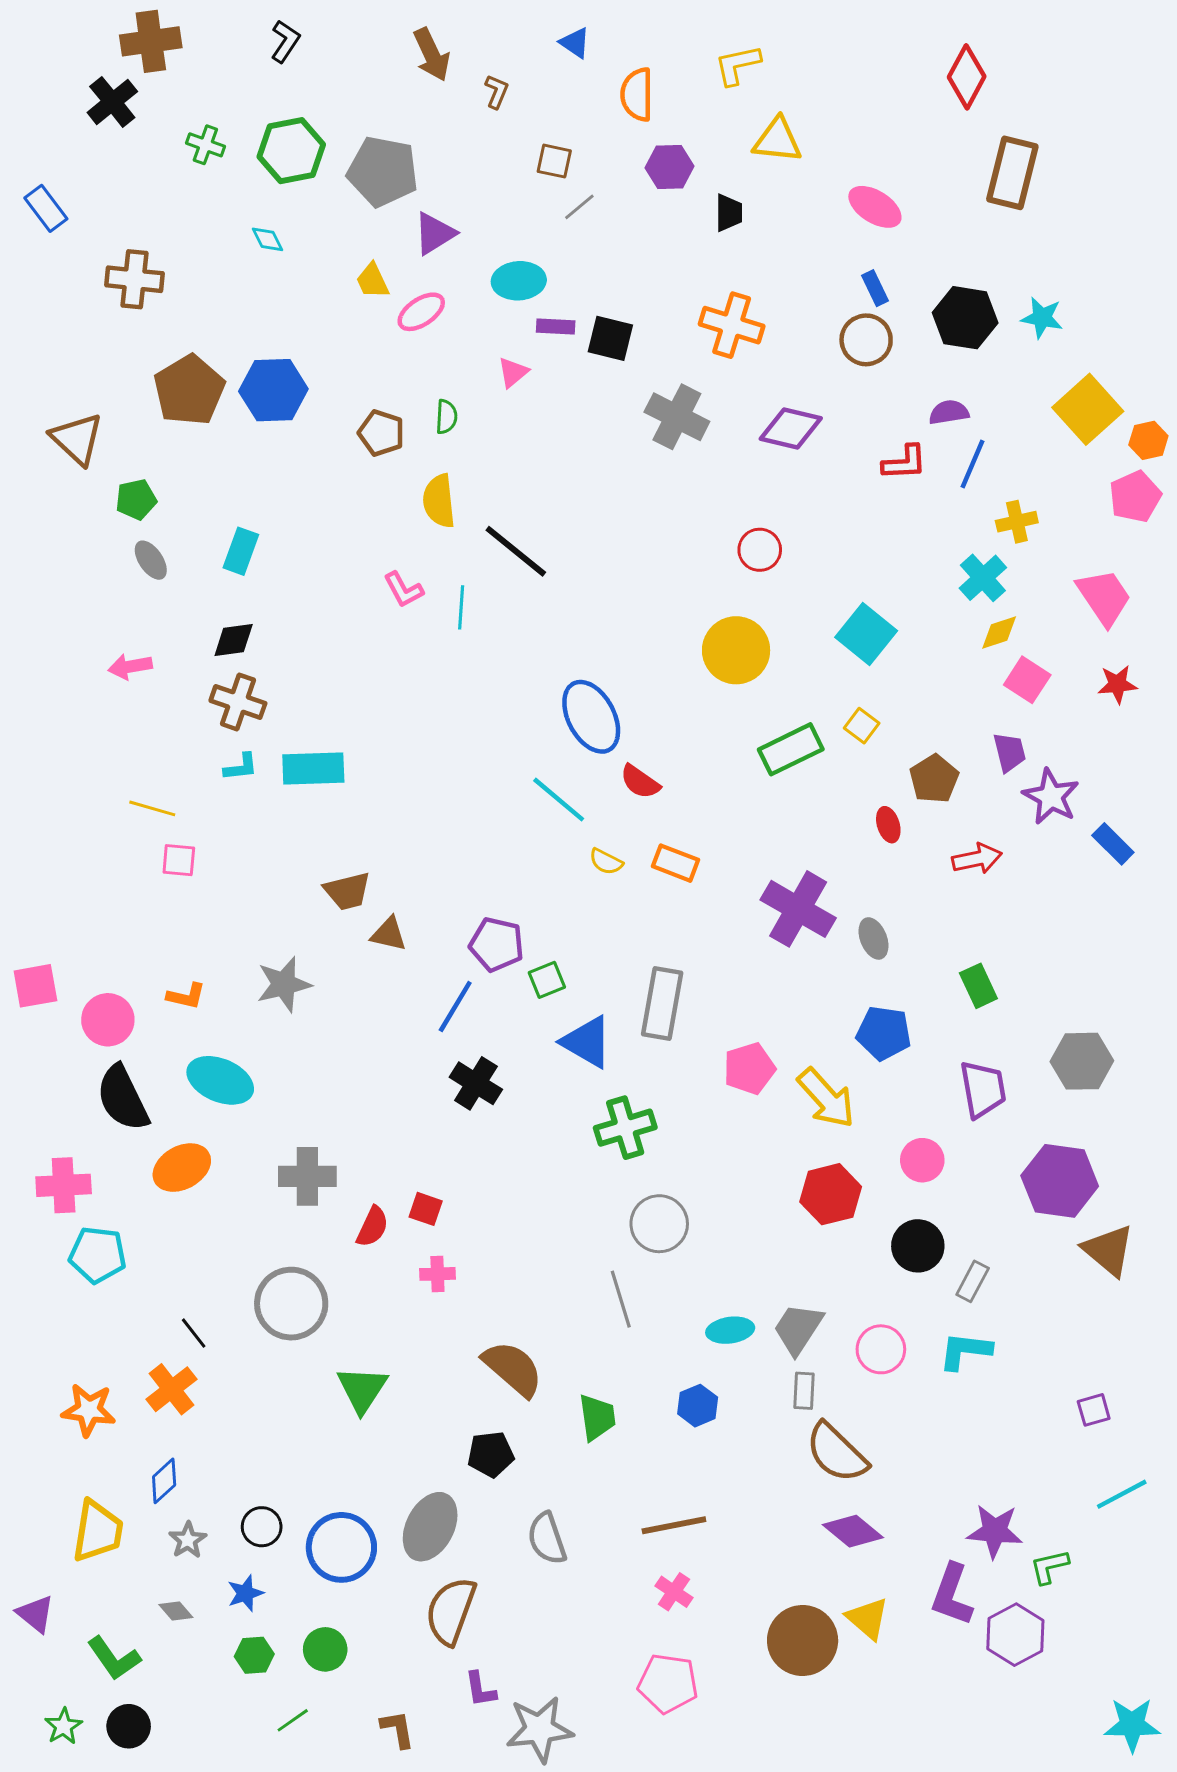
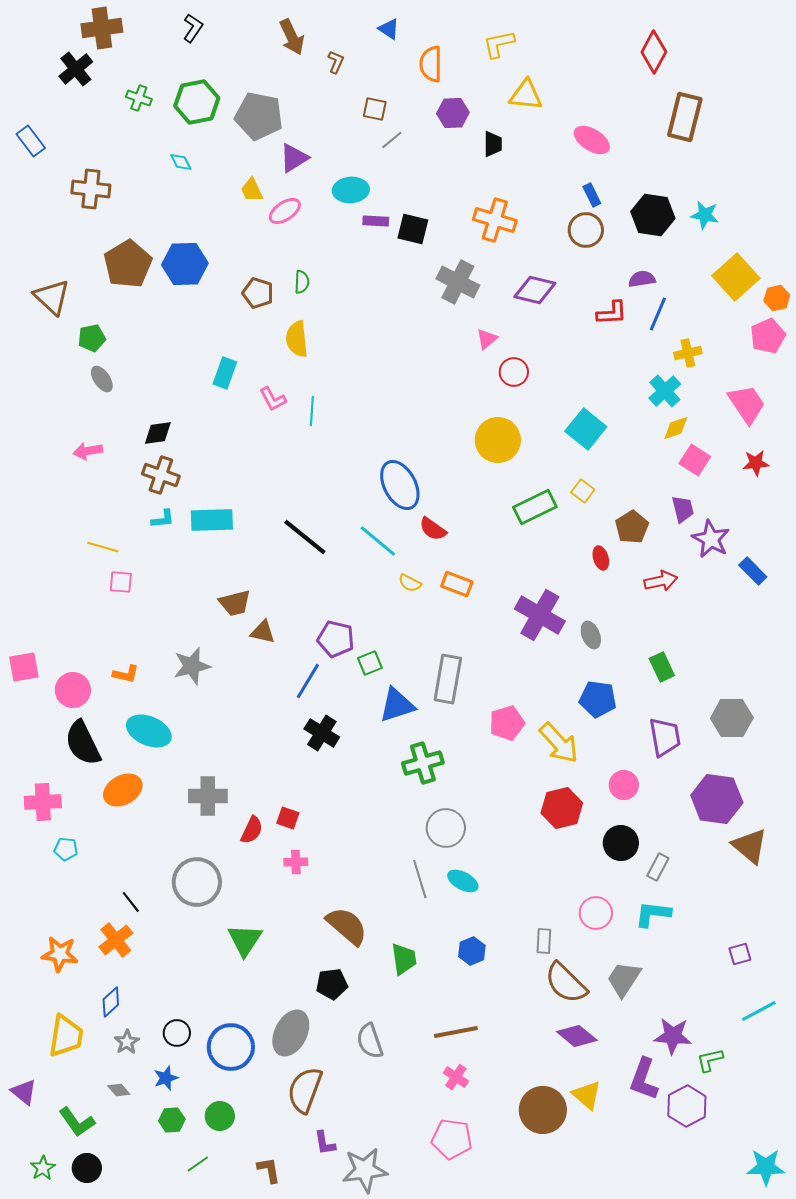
pink triangle: (513, 372) -> (487, 339), moved
cyan rectangle: (241, 551) -> (225, 373), moved
black line: (516, 551) -> (305, 537), moved
blue triangle: (587, 1042) -> (397, 705), turned -48
cyan pentagon: (98, 1255) -> (66, 849), size x0.6
gray trapezoid: (798, 1329) -> (624, 979), moved
cyan ellipse: (730, 1330) -> (463, 881), moved, turned 36

